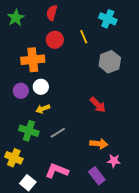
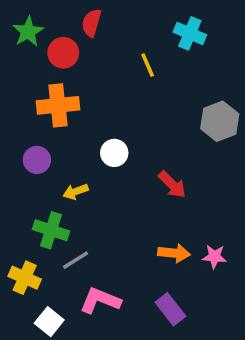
red circle: (55, 40) -> (63, 53), moved
gray hexagon: (110, 62) -> (220, 121), moved
white circle: (41, 87) -> (114, 153), moved
gray line: (58, 133) -> (76, 260), moved
pink star: (114, 161) -> (214, 257), moved

